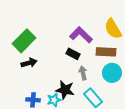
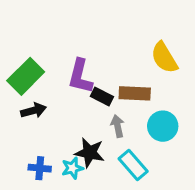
purple L-shape: (81, 35) -> (80, 76), moved, turned -120
brown rectangle: (106, 52) -> (135, 93), moved

